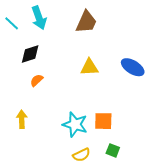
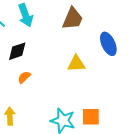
blue ellipse: (133, 67) -> (108, 44), moved, turned 35

